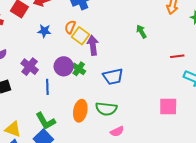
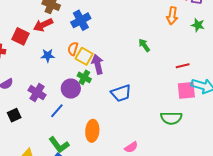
green cross: (79, 69) -> (84, 77), moved
blue line: (47, 87) -> (57, 111), turned 49
pink square: (168, 107) -> (186, 90), moved
green semicircle: (106, 109) -> (171, 118), moved

